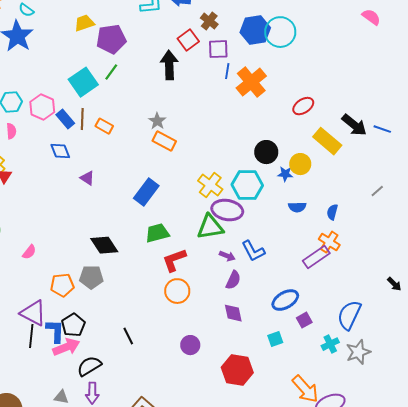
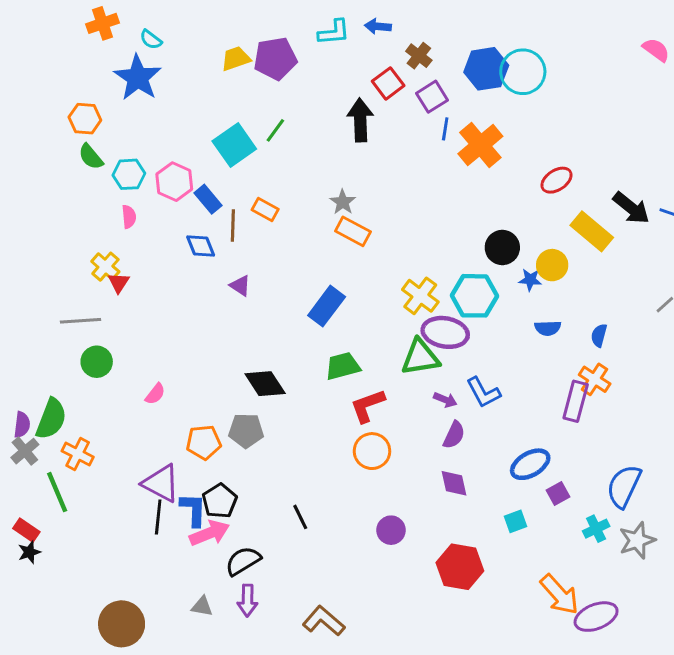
purple pentagon: (111, 39) -> (275, 59), moved
purple square: (218, 49) -> (432, 97), turned -30
brown line: (82, 119) -> (233, 226), moved
purple rectangle: (316, 257) -> (576, 401), turned -40

